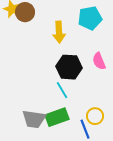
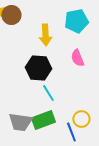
pink semicircle: (99, 61) -> (77, 58), moved
black hexagon: (69, 67) -> (38, 68), moved

